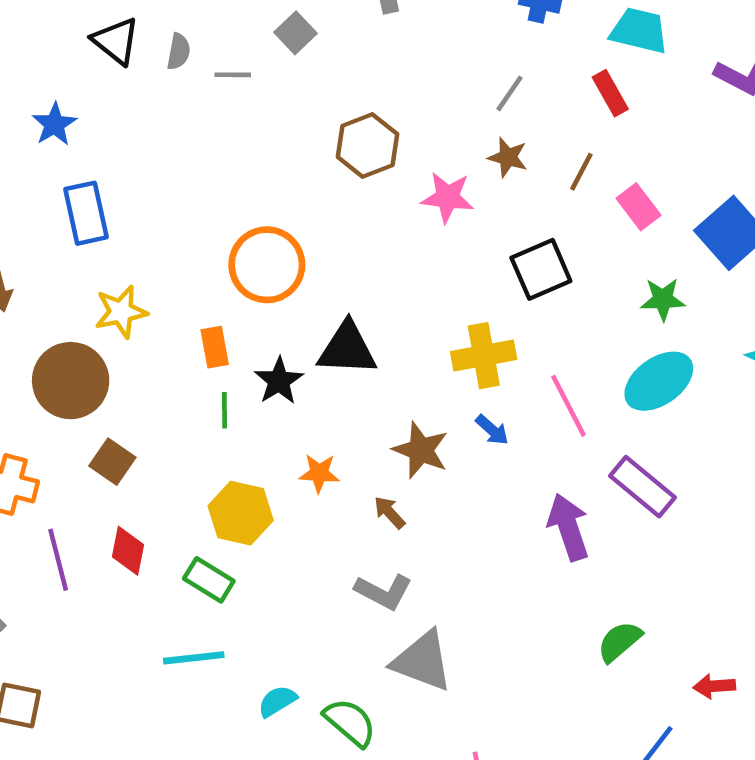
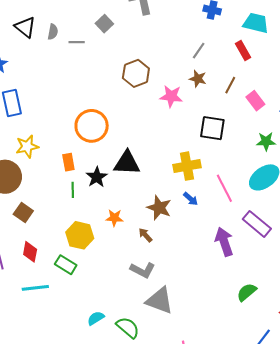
black square: (541, 269) -> (212, 128), turned 32
cyan line: (194, 658) -> (35, 288), moved

